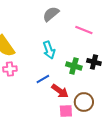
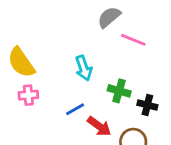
gray semicircle: (51, 14) -> (109, 17), moved
black cross: (94, 62) -> (147, 105), moved

